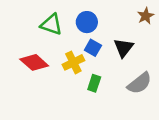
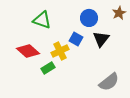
blue circle: (87, 22) -> (89, 18), moved
green rectangle: (94, 83) -> (48, 68), moved, turned 40
gray semicircle: (139, 83) -> (109, 82), moved

